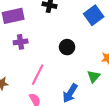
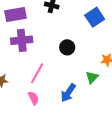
purple cross: (21, 42) -> (22, 40), size x1.5

